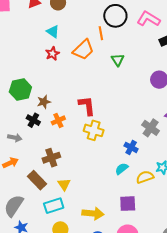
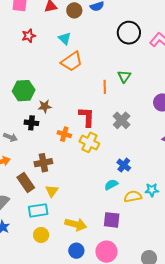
orange line: (101, 33) -> (105, 87), moved
orange trapezoid: (83, 50) -> (72, 61), moved
red star: (52, 54) -> (29, 36), moved
black cross: (33, 120) -> (31, 123), turned -32
orange cross: (58, 120) -> (64, 134), moved, turned 32
gray cross: (151, 128) -> (122, 120), moved

